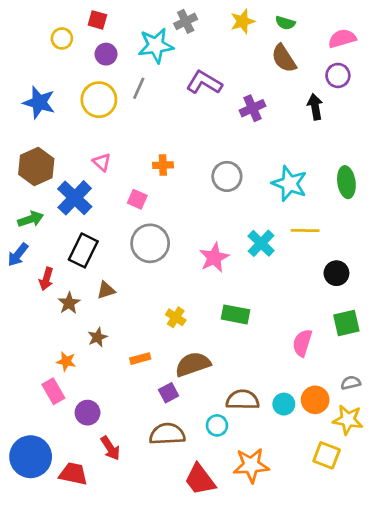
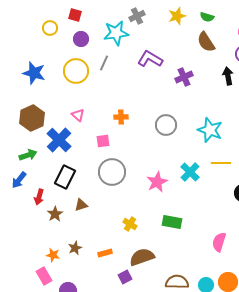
pink square: (137, 199) -> (103, 141), turned -32
brown star: (97, 337) -> (75, 248), moved

